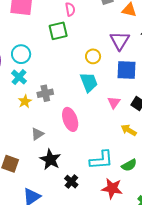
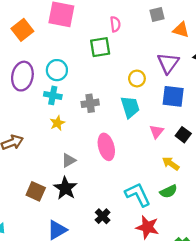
cyan cross: (19, 77) -> (53, 95), turned -35
gray cross: (45, 93) -> (90, 103), moved
black star: (50, 160) -> (65, 188), moved
cyan L-shape: (101, 160) -> (138, 195), turned -115
green semicircle: (129, 165) -> (169, 191), moved

